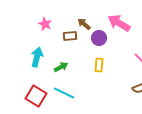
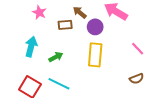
yellow rectangle: (99, 65) -> (95, 55), size x1.6

